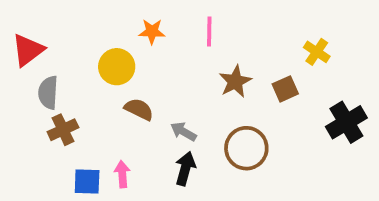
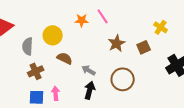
orange star: (152, 31) -> (82, 20), moved
pink line: (209, 31) -> (103, 16), turned -35
gray semicircle: (48, 93) -> (28, 46), moved
brown cross: (63, 130) -> (36, 71), moved

